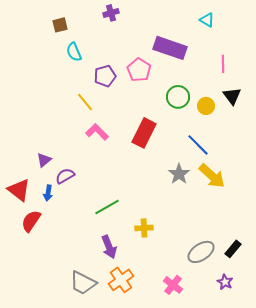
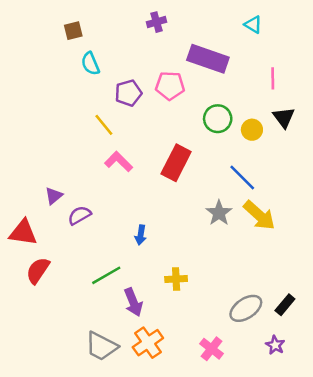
purple cross: (111, 13) -> (156, 22), moved
pink pentagon: (139, 70) -> (170, 86), turned -30
red triangle: (19, 190) -> (23, 232), turned -30
blue arrow: (48, 193) -> (141, 235), moved
green line: (107, 207) -> (106, 275), moved

